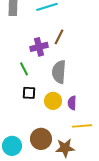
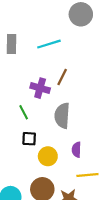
purple cross: (39, 47) -> (40, 88), turned 30
yellow circle: (53, 101) -> (48, 156), moved

